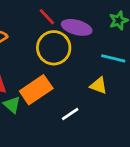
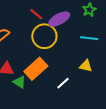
purple ellipse: (77, 27) -> (59, 19), turned -35
yellow triangle: (98, 86) -> (86, 66), moved

